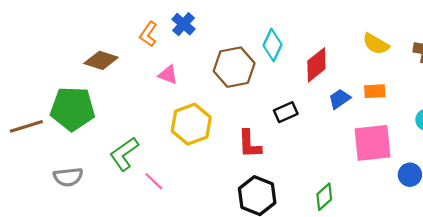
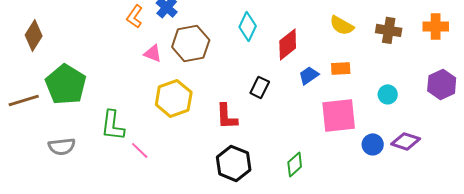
brown diamond: (101, 60) -> (34, 35), moved, turned -76
brown hexagon: (234, 67) -> (191, 43), moved
green pentagon: (73, 109) -> (66, 84), turned 30
black rectangle: (286, 112) -> (260, 87), turned -40
green L-shape: (124, 154) -> (113, 125), turned -48

